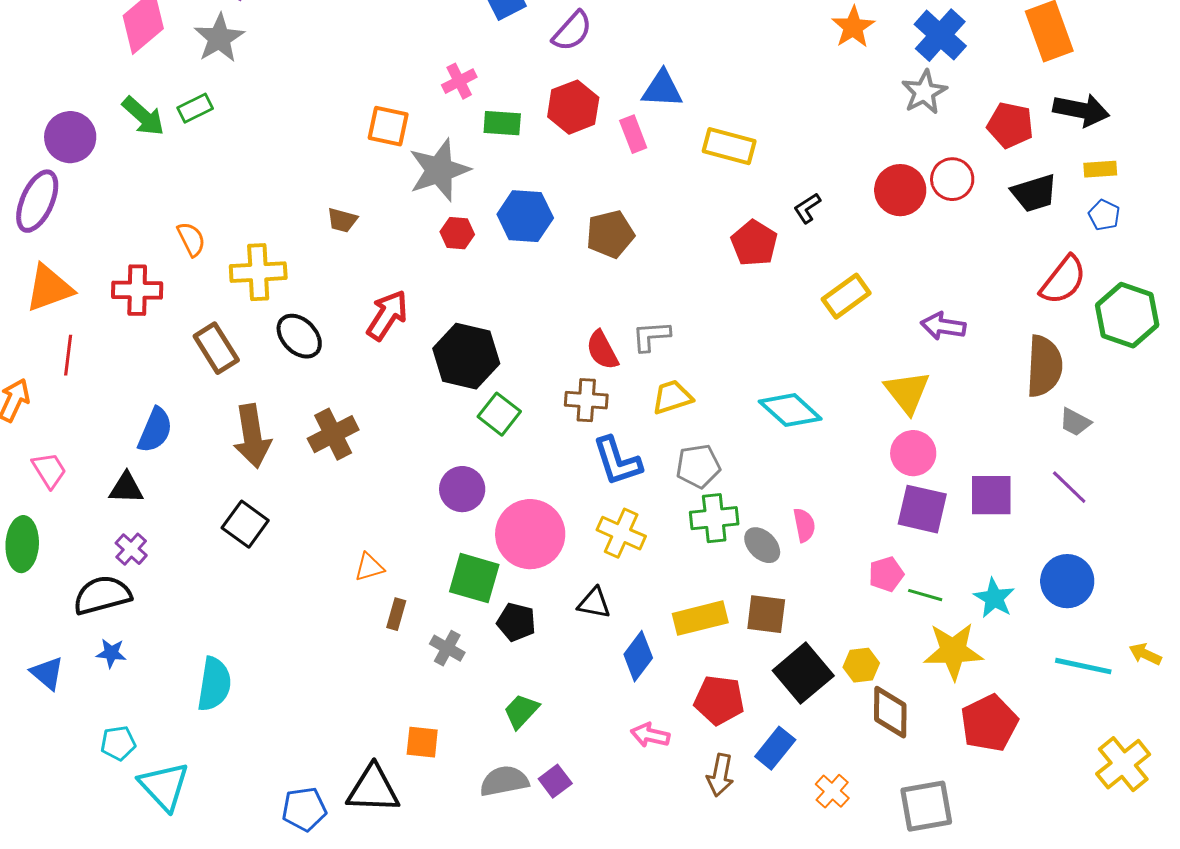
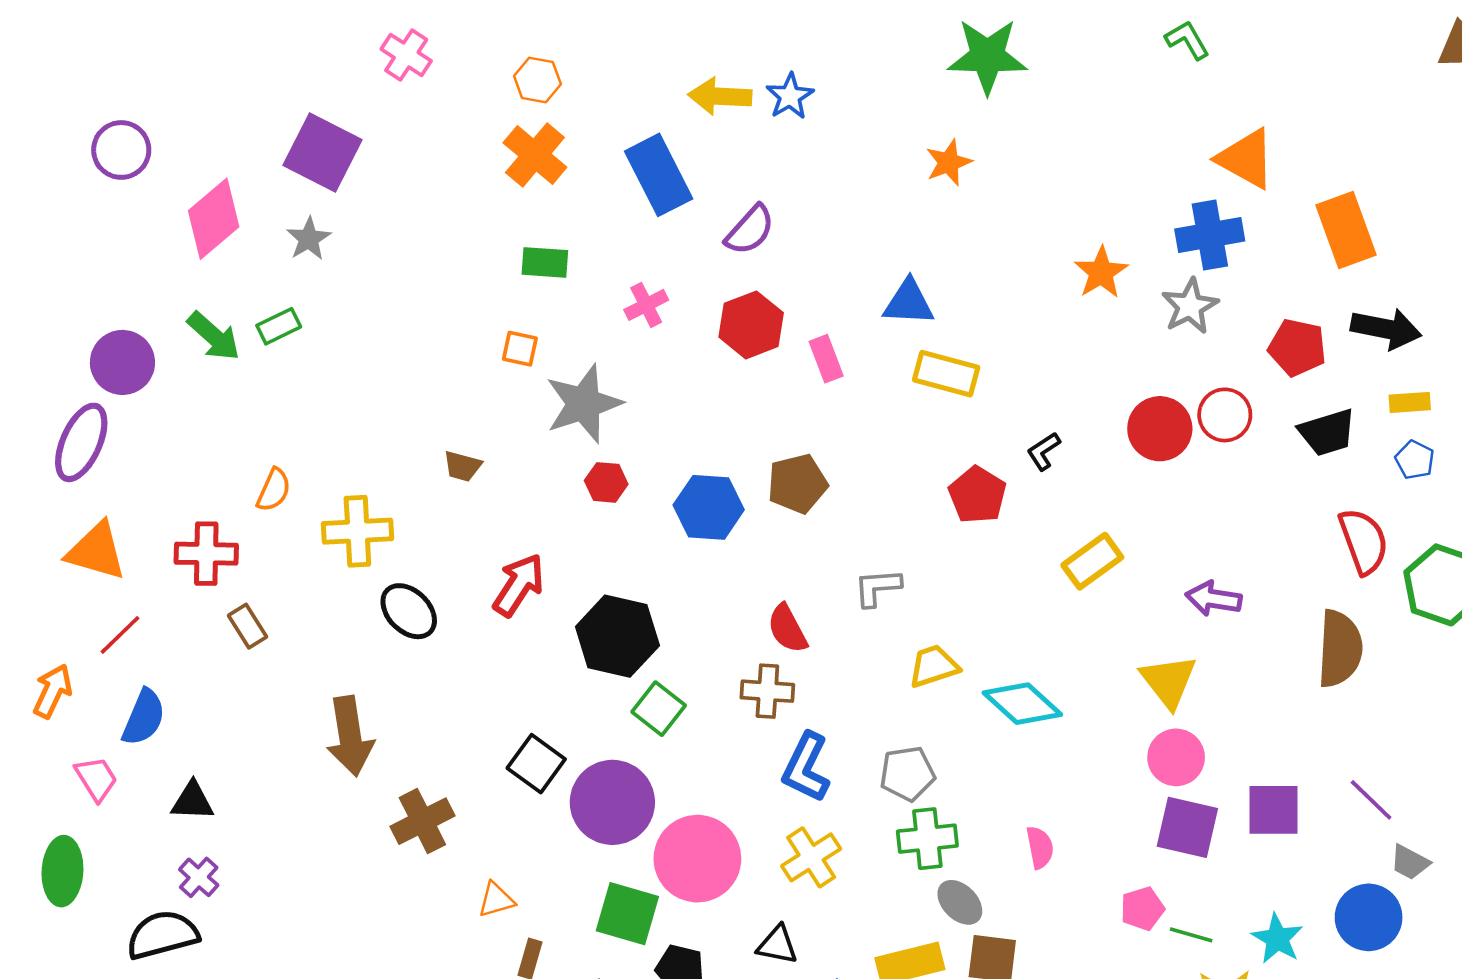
orange star: (853, 27) -> (1101, 272), moved
blue cross: (940, 35) -> (1210, 235), turned 38
gray star: (219, 38) -> (309, 239), size x0.7
pink cross: (459, 81) -> (646, 305), moved
blue triangle: (662, 89) -> (909, 302), moved
green rectangle: (502, 123) -> (545, 262), moved
orange square: (388, 126) -> (520, 349), size x0.7
blue hexagon: (525, 216) -> (709, 507), moved
orange semicircle: (191, 239) -> (274, 490), turned 51
red semicircle: (1063, 280) -> (1364, 541), turned -58
orange triangle: (49, 288) -> (96, 551), turned 36
gray L-shape: (651, 336) -> (877, 587), moved
brown rectangle: (216, 348) -> (247, 626), moved, size x0.7
red line: (68, 355) -> (120, 635), turned 39
yellow trapezoid: (672, 397) -> (934, 666), moved
gray trapezoid: (1075, 422) -> (1410, 862), moved
blue semicircle: (155, 430) -> (144, 717), moved
brown cross: (333, 434) -> (422, 821), moved
blue L-shape: (617, 461) -> (806, 767), turned 44
purple circle: (462, 489) -> (612, 802), size x1.5
black square: (245, 524) -> (536, 764), moved
yellow cross: (621, 533) -> (811, 857), turned 33
gray ellipse: (762, 545) -> (960, 902), moved

